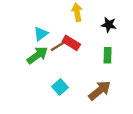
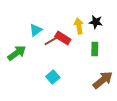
yellow arrow: (77, 12) -> (79, 26), moved
green arrow: (37, 55) -> (17, 53), moved
brown arrow: (100, 90) -> (103, 80), moved

